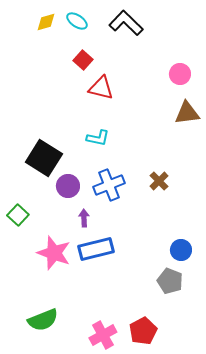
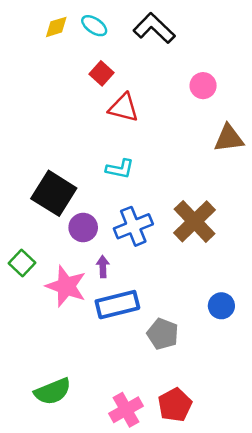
pink circle: (180, 74) -> (203, 86), moved
brown cross: (159, 181) -> (194, 221), size x1.8
pink star: (54, 253) -> (66, 286), moved
gray pentagon: (170, 281) -> (163, 334), moved

